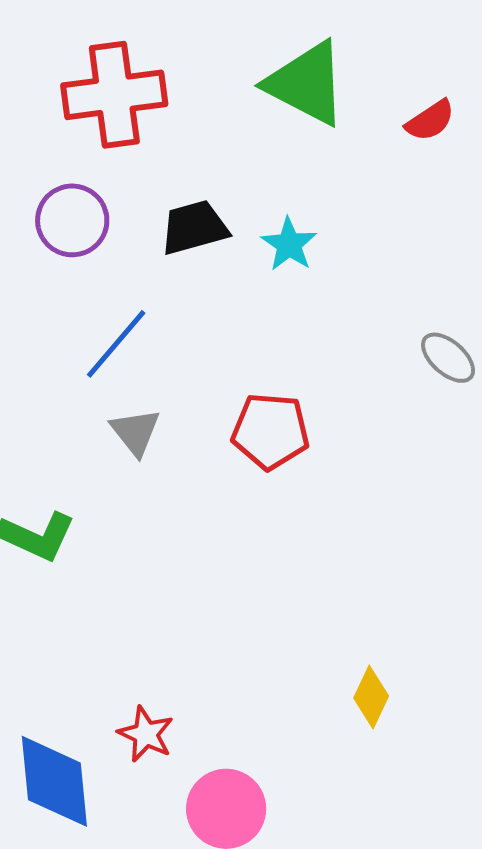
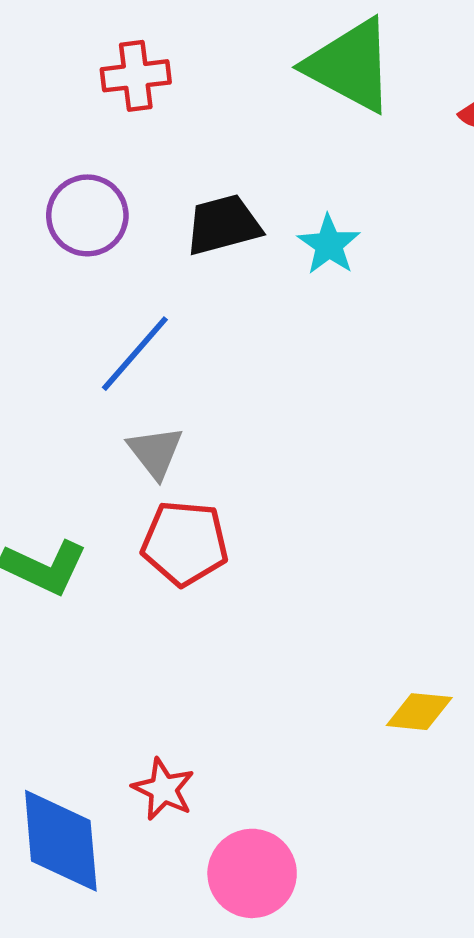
red cross: (114, 95) -> (136, 76), size x0.6
red pentagon: (270, 431) -> (185, 543), moved
yellow diamond: (371, 697) -> (419, 712), moved, turned 70

